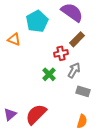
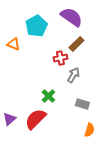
green cross: (49, 74) -> (48, 96), moved
gray rectangle: (83, 91) -> (82, 104), moved
orange semicircle: (82, 121) -> (89, 130), moved

